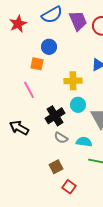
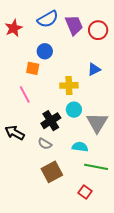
gray semicircle: (61, 138) -> (45, 144), moved
brown square: (56, 167) -> (52, 172), size x1.5
red square: (69, 187) -> (85, 192), moved

